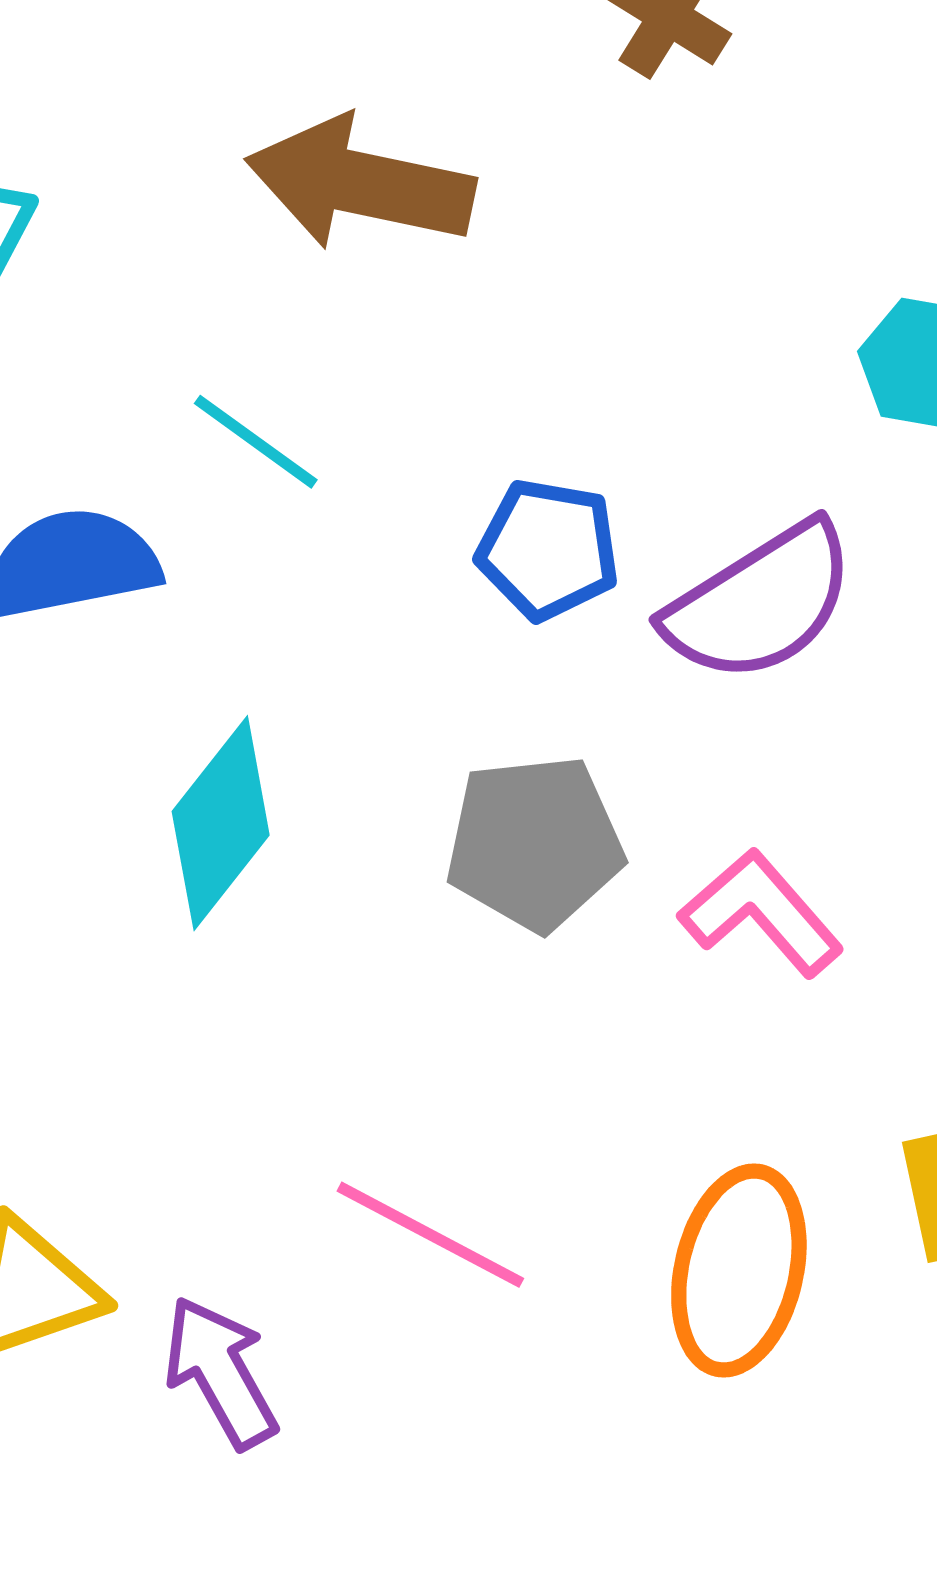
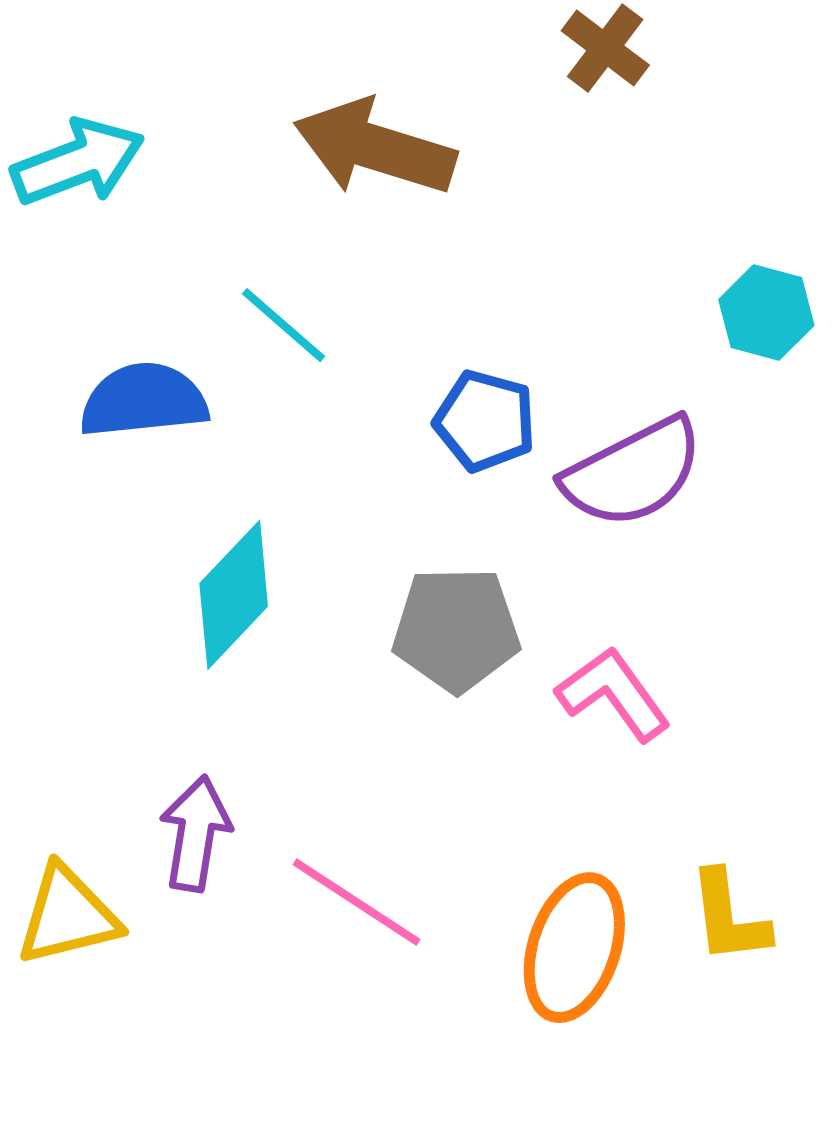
purple arrow: (220, 1372) -> (195, 834), moved, turned 33

